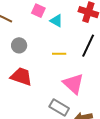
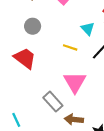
cyan triangle: (56, 21) -> (88, 29), moved

